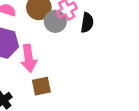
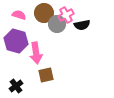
black semicircle: (87, 23) -> (82, 25), turned 70

